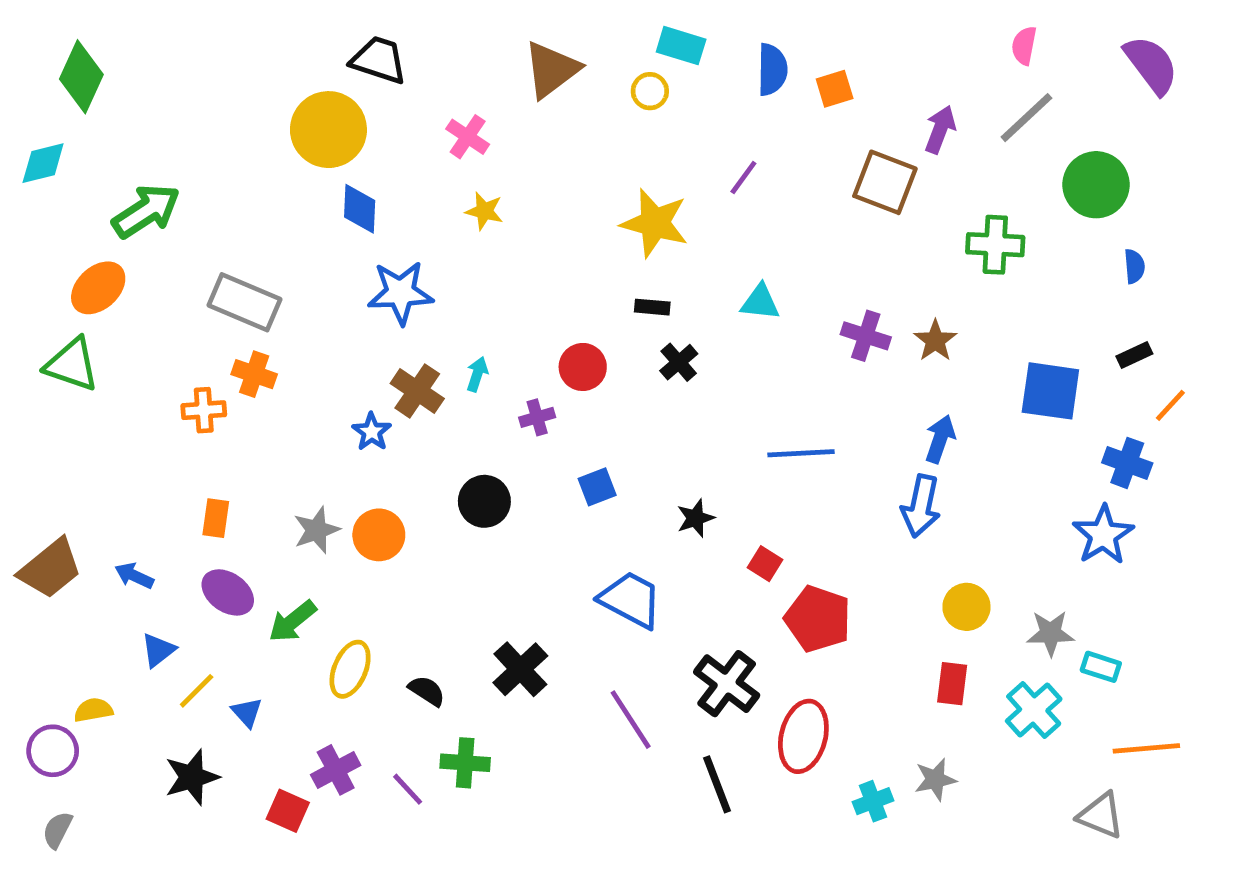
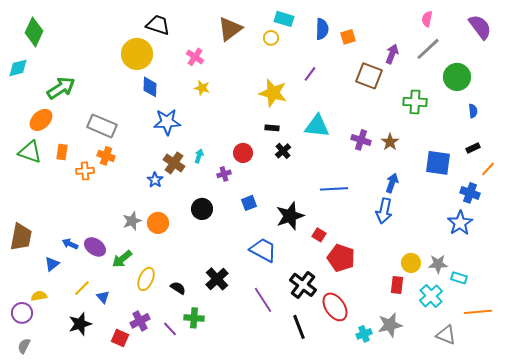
cyan triangle: (760, 302) -> (317, 126), size x1.5
orange rectangle: (216, 518) -> (62, 152), moved
black star: (695, 518) -> (290, 216), size x1.8
brown trapezoid: (50, 568) -> (21, 237), turned -40
blue arrow: (134, 576) -> (70, 244), moved
yellow circle: (966, 607) -> (411, 263), moved
blue triangle: (158, 650) -> (52, 264), moved
red ellipse: (803, 736) -> (335, 307), turned -48
gray star: (935, 780) -> (390, 325), size x1.4
gray triangle: (1101, 816) -> (446, 335), moved

